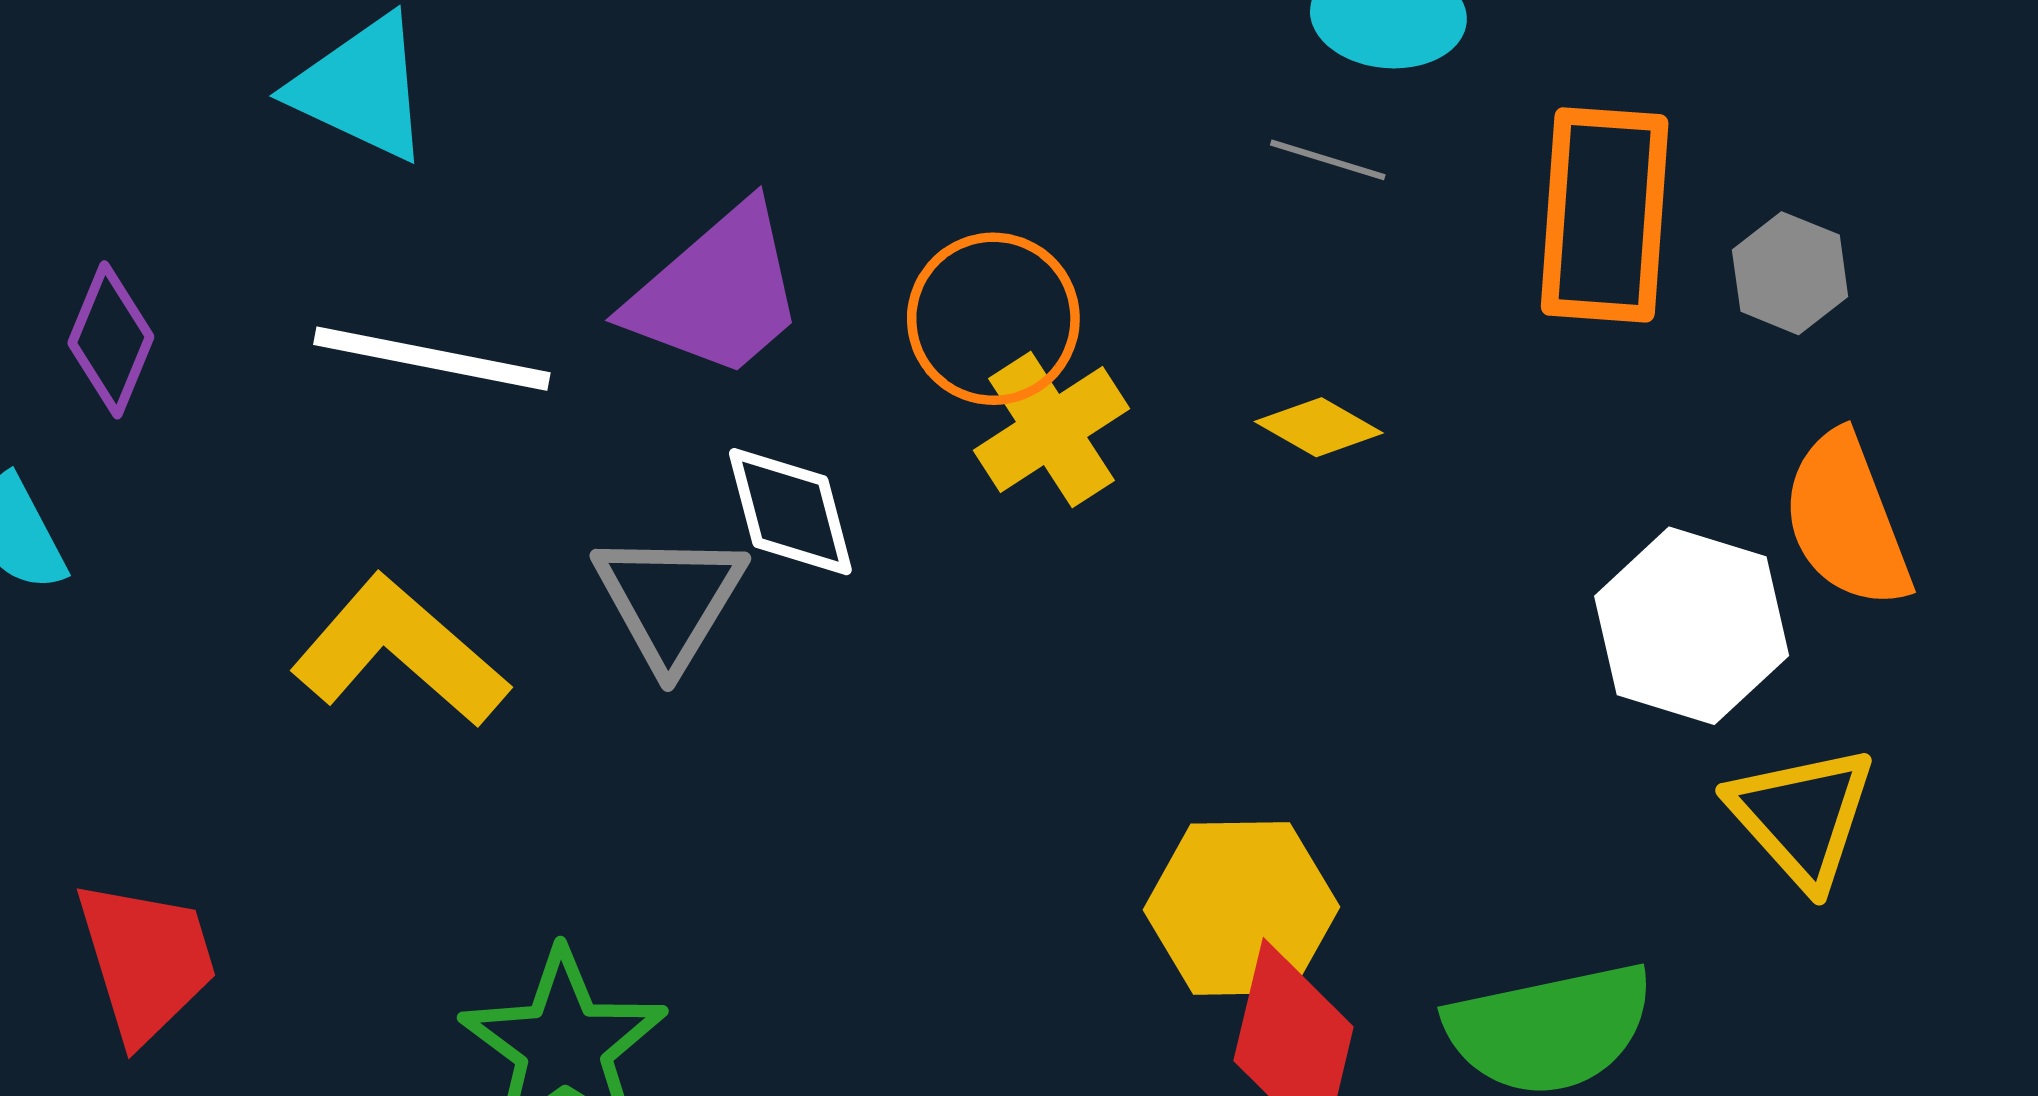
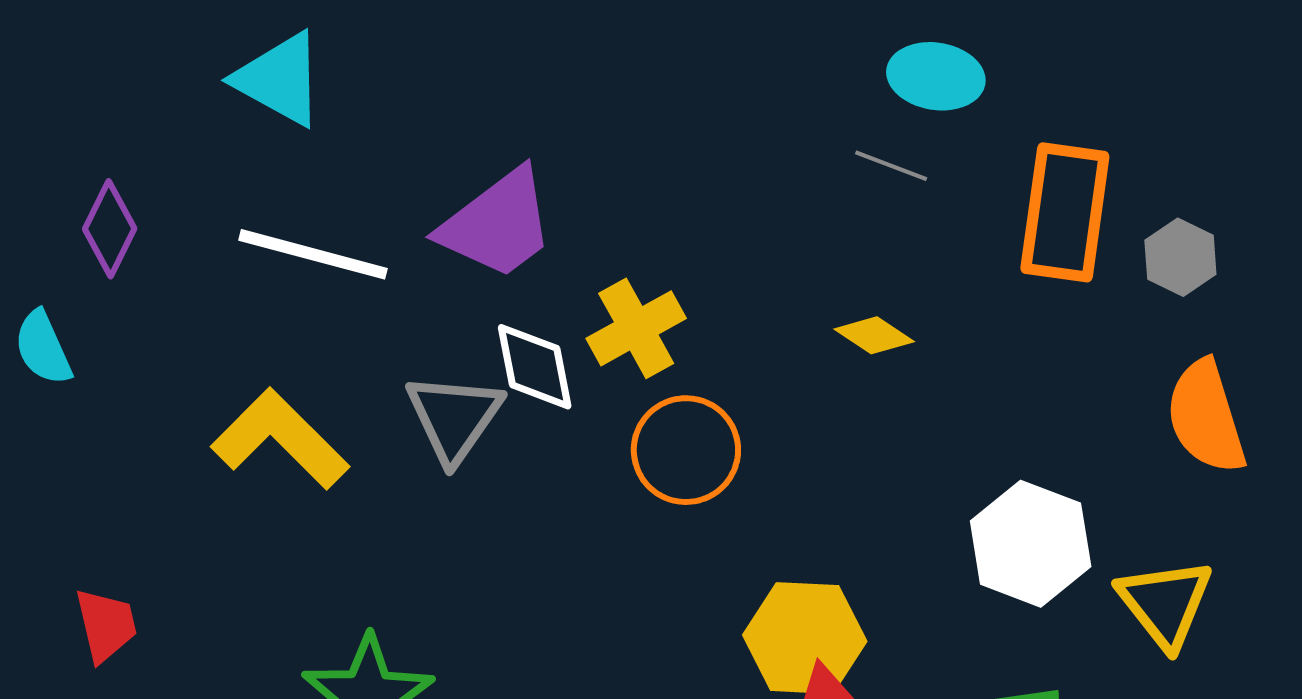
orange circle: (993, 319) -> (686, 450), moved
yellow cross: (1051, 430) -> (636, 328), moved
white hexagon: (1692, 626) -> (1031, 544), moved
red trapezoid: (146, 961) -> (106, 625), size x0.7

